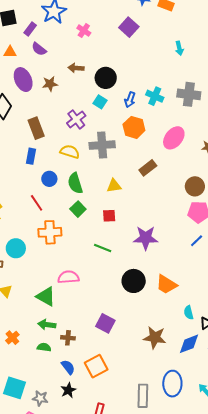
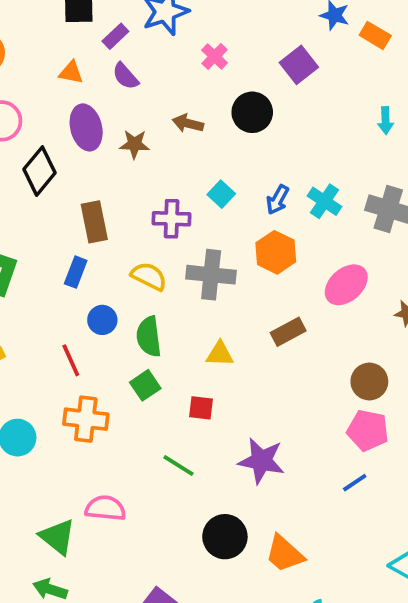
black circle: (106, 78) -> (252, 112), moved
purple cross: (76, 119) -> (172, 219), turned 30

